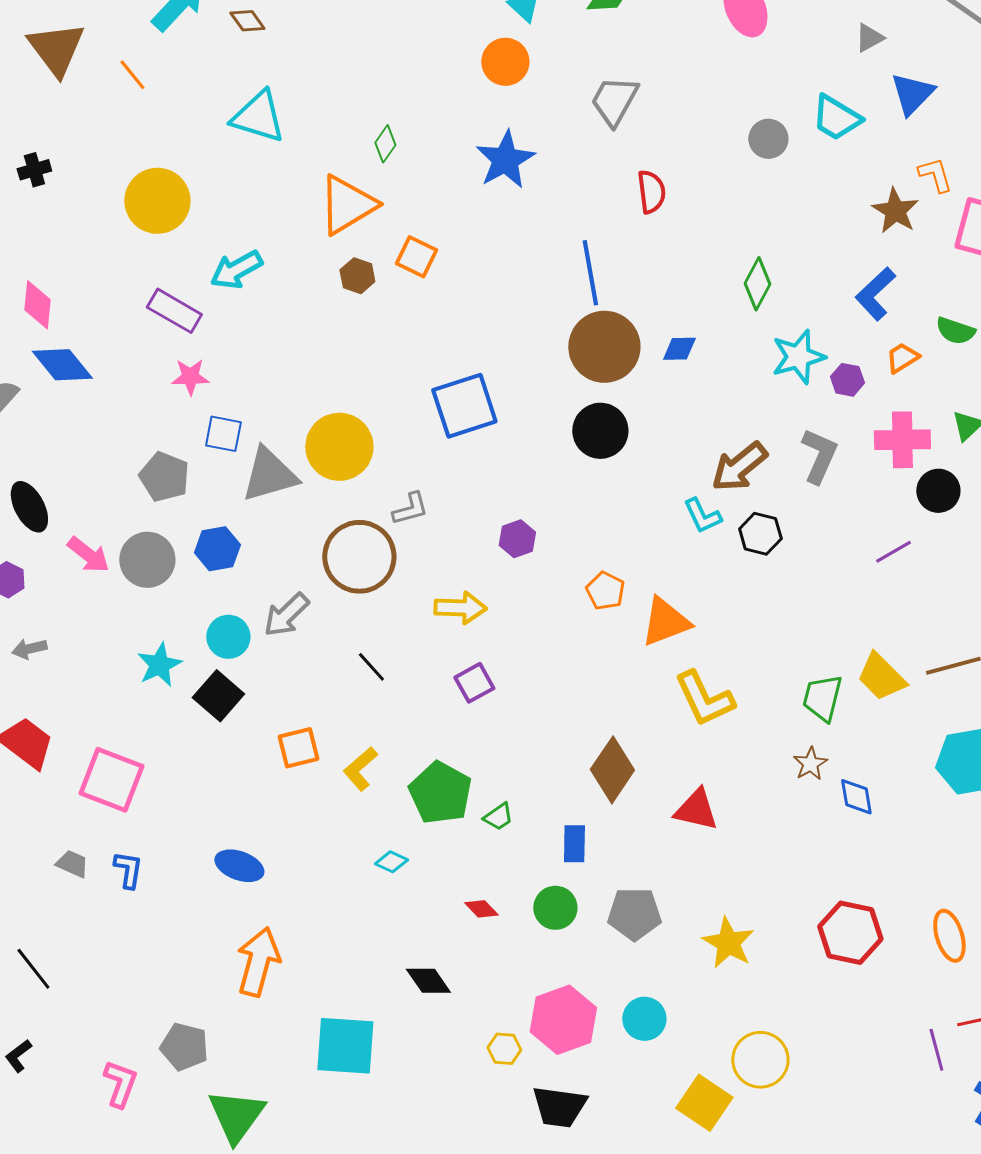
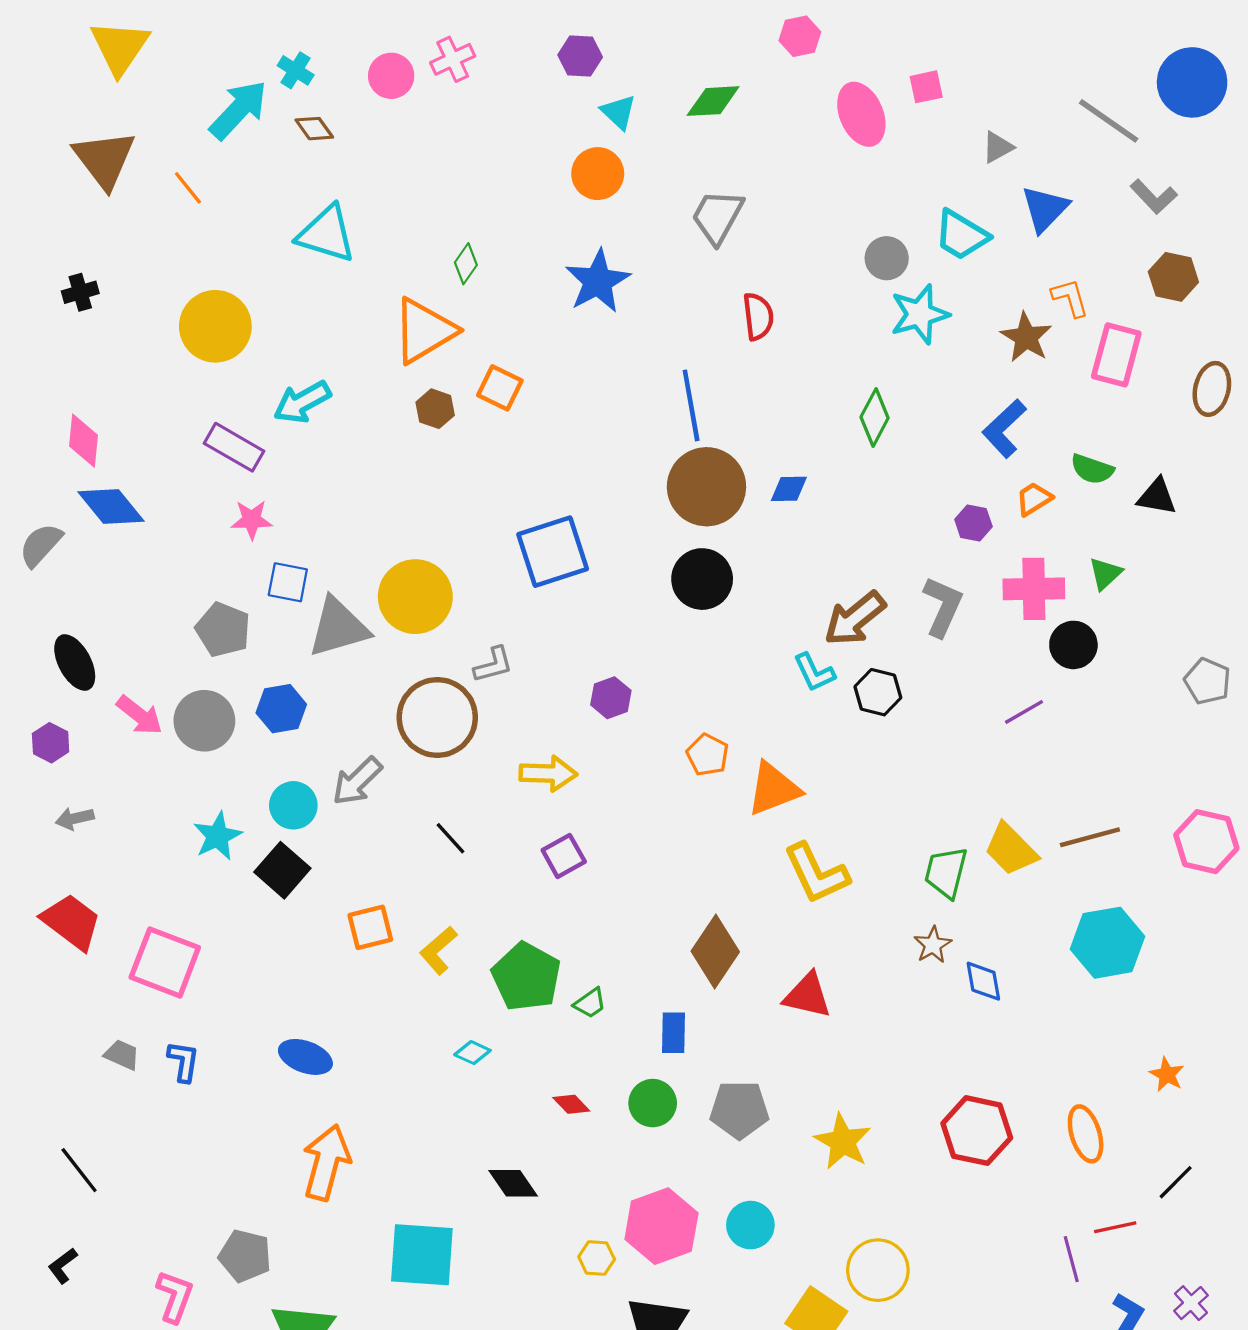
cyan star: (798, 357) -> (920, 314), moved

